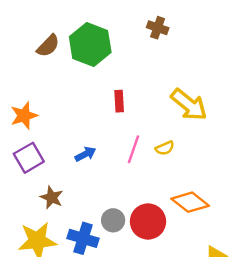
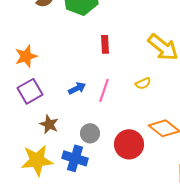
pink line: (134, 149) -> (104, 90), moved
gray circle: (113, 220) -> (90, 133), moved

